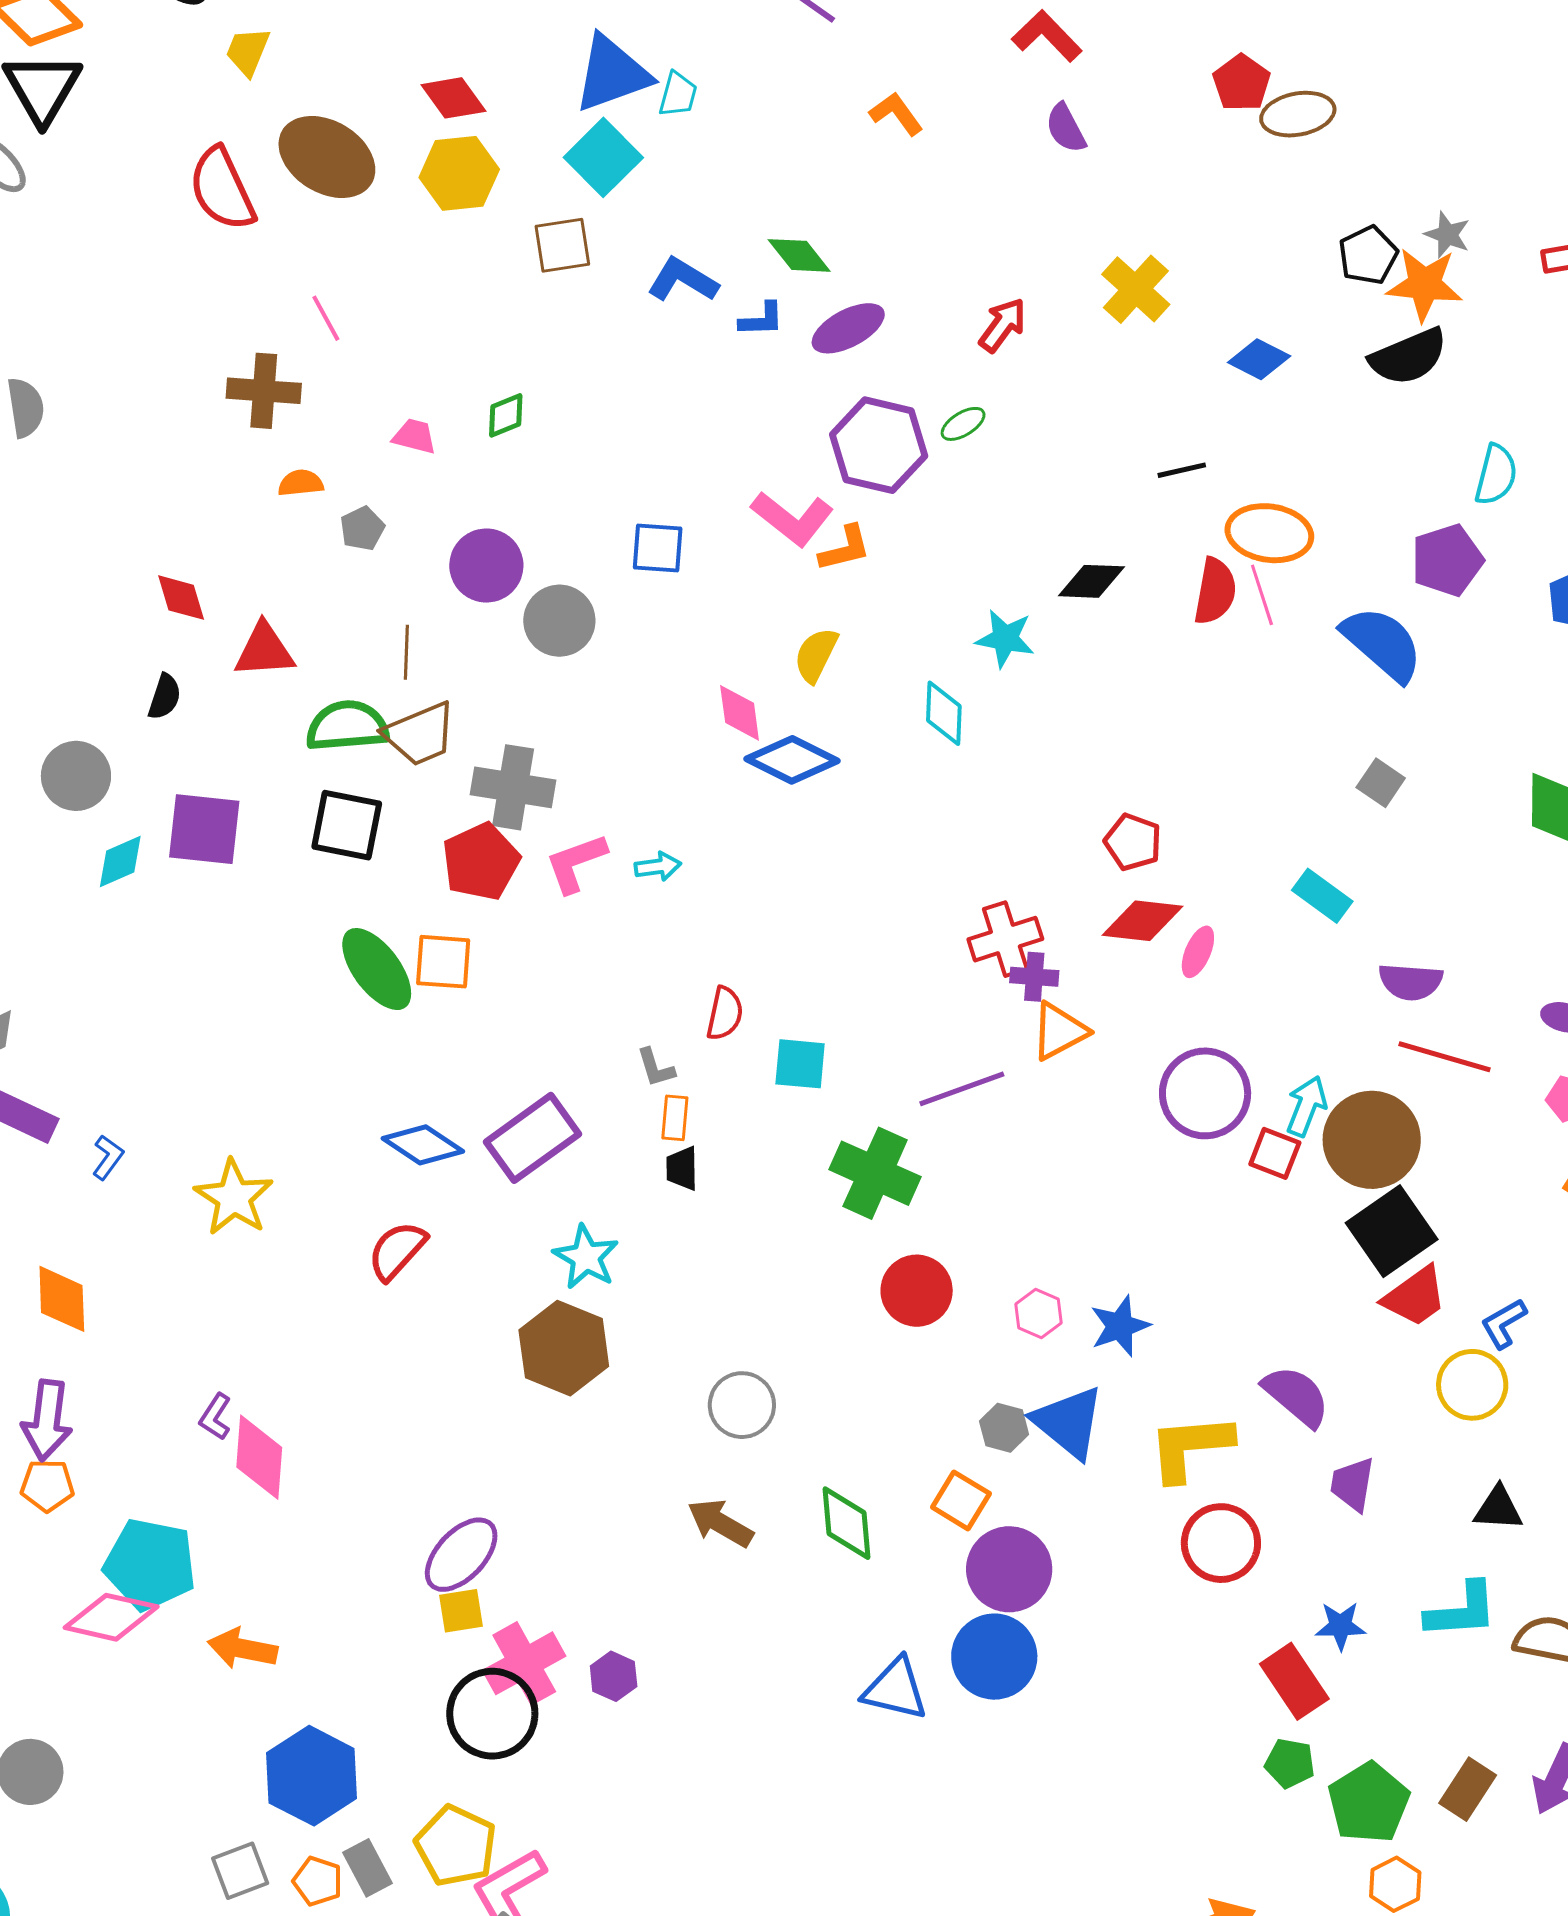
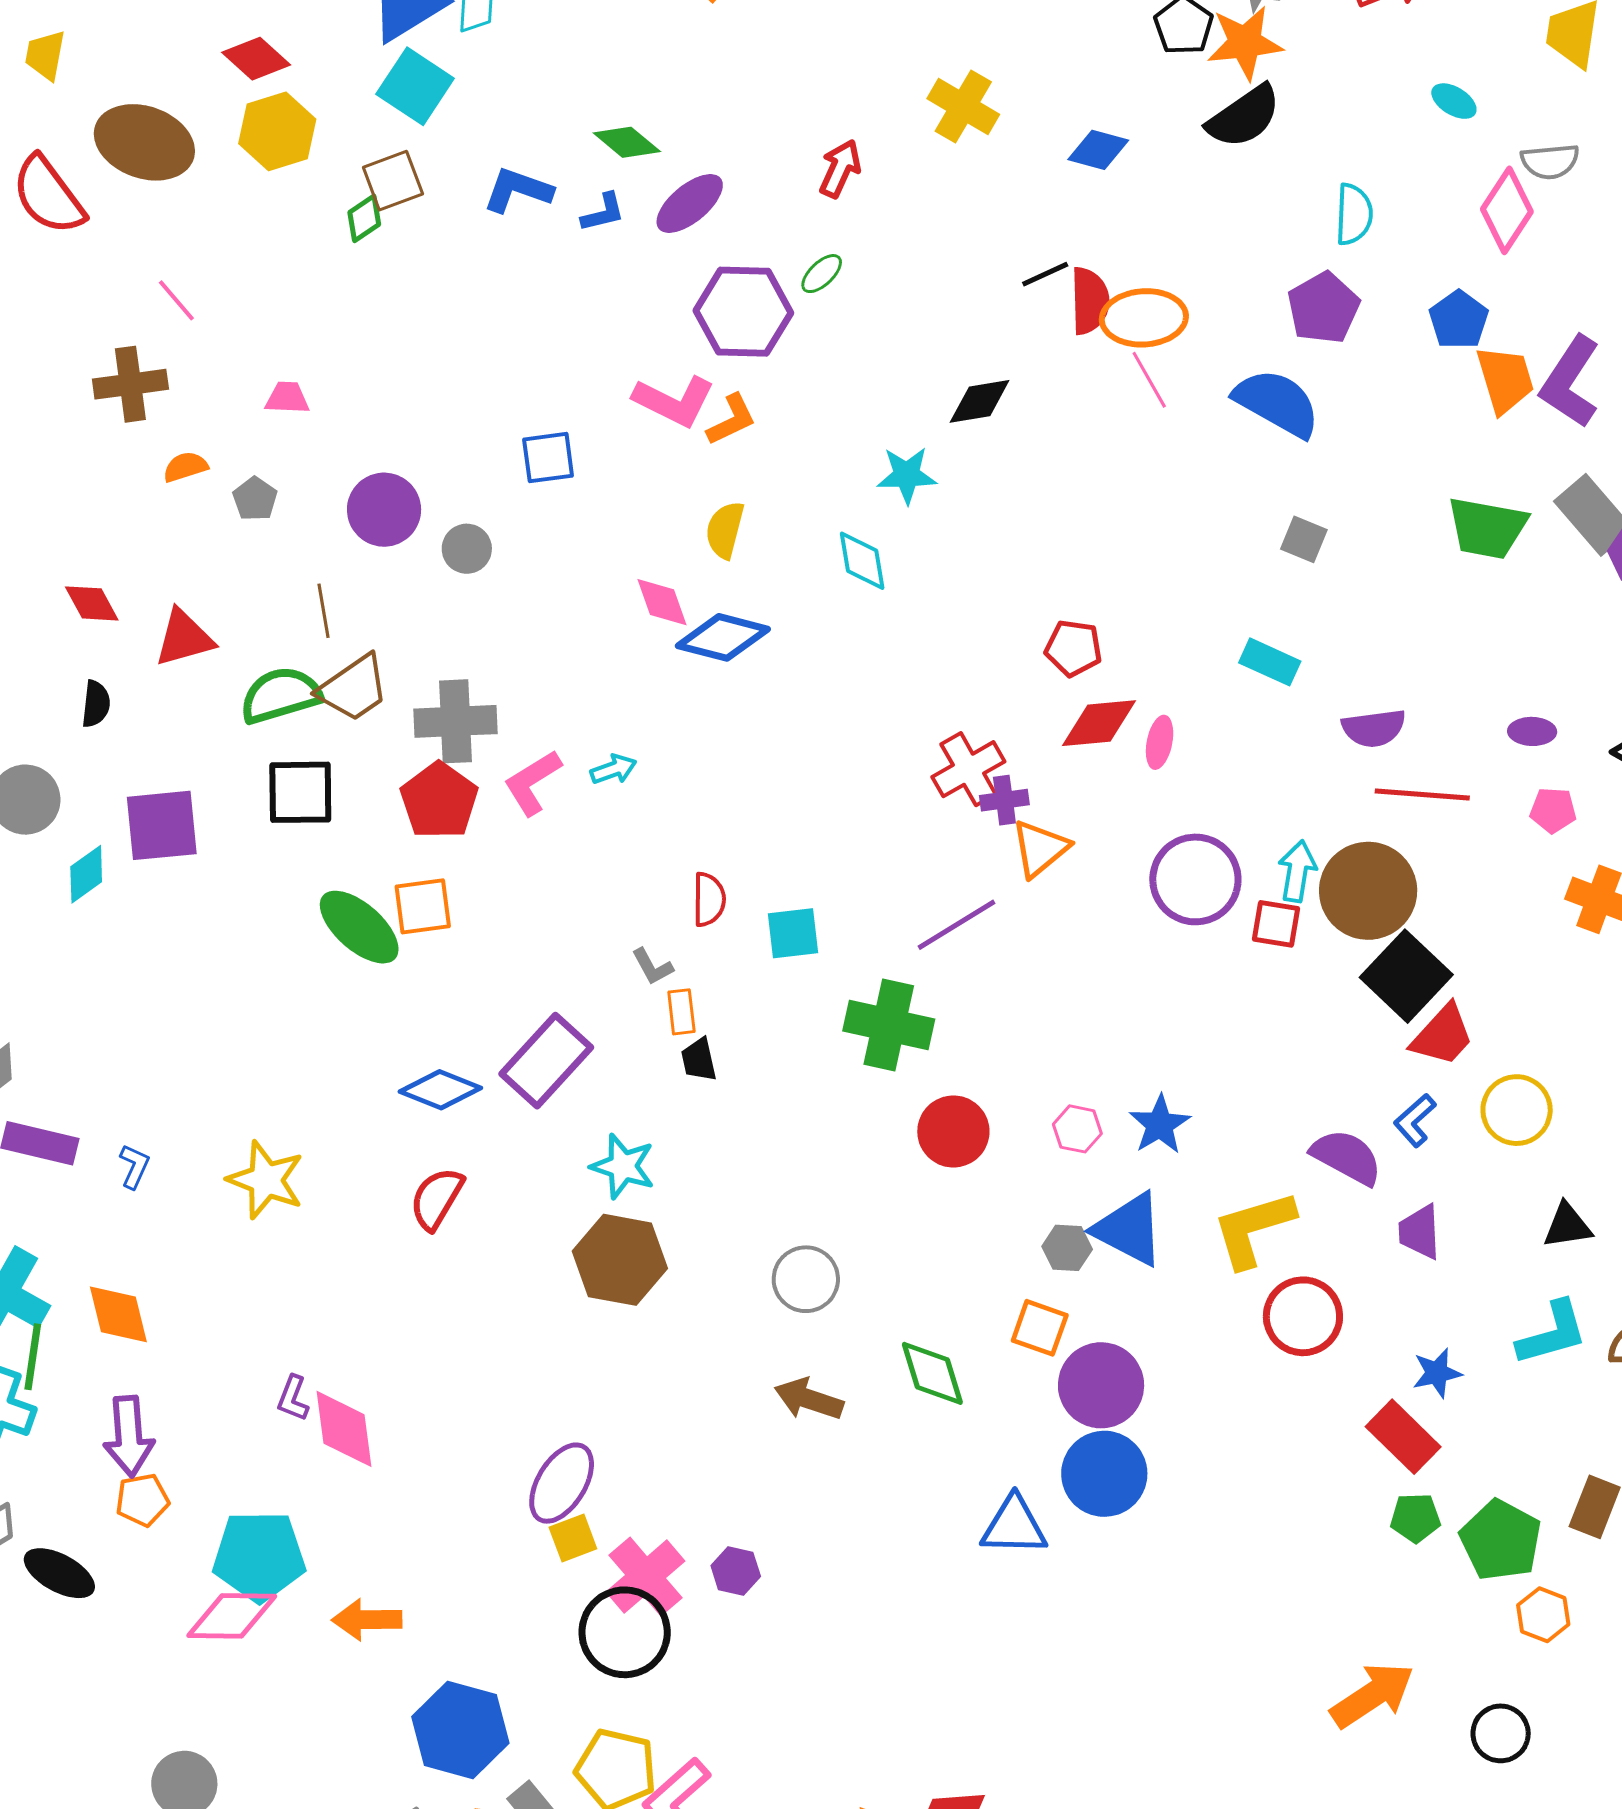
green diamond: (506, 415) -> (364, 218), moved
red semicircle: (1215, 591) -> (1090, 301), moved
gray circle: (559, 621) -> (467, 549), size x0.7
blue L-shape: (1504, 1323) -> (1415, 1120), moved

